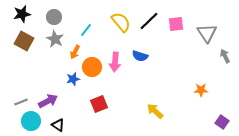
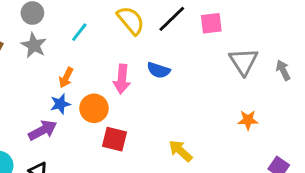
gray triangle: (207, 33) -> (244, 61), moved
orange arrow: (75, 52) -> (66, 78), moved
orange circle: (92, 67) -> (94, 108), moved
purple arrow: (48, 101) -> (43, 130), moved
red square: (99, 104) -> (115, 139), moved, turned 36

